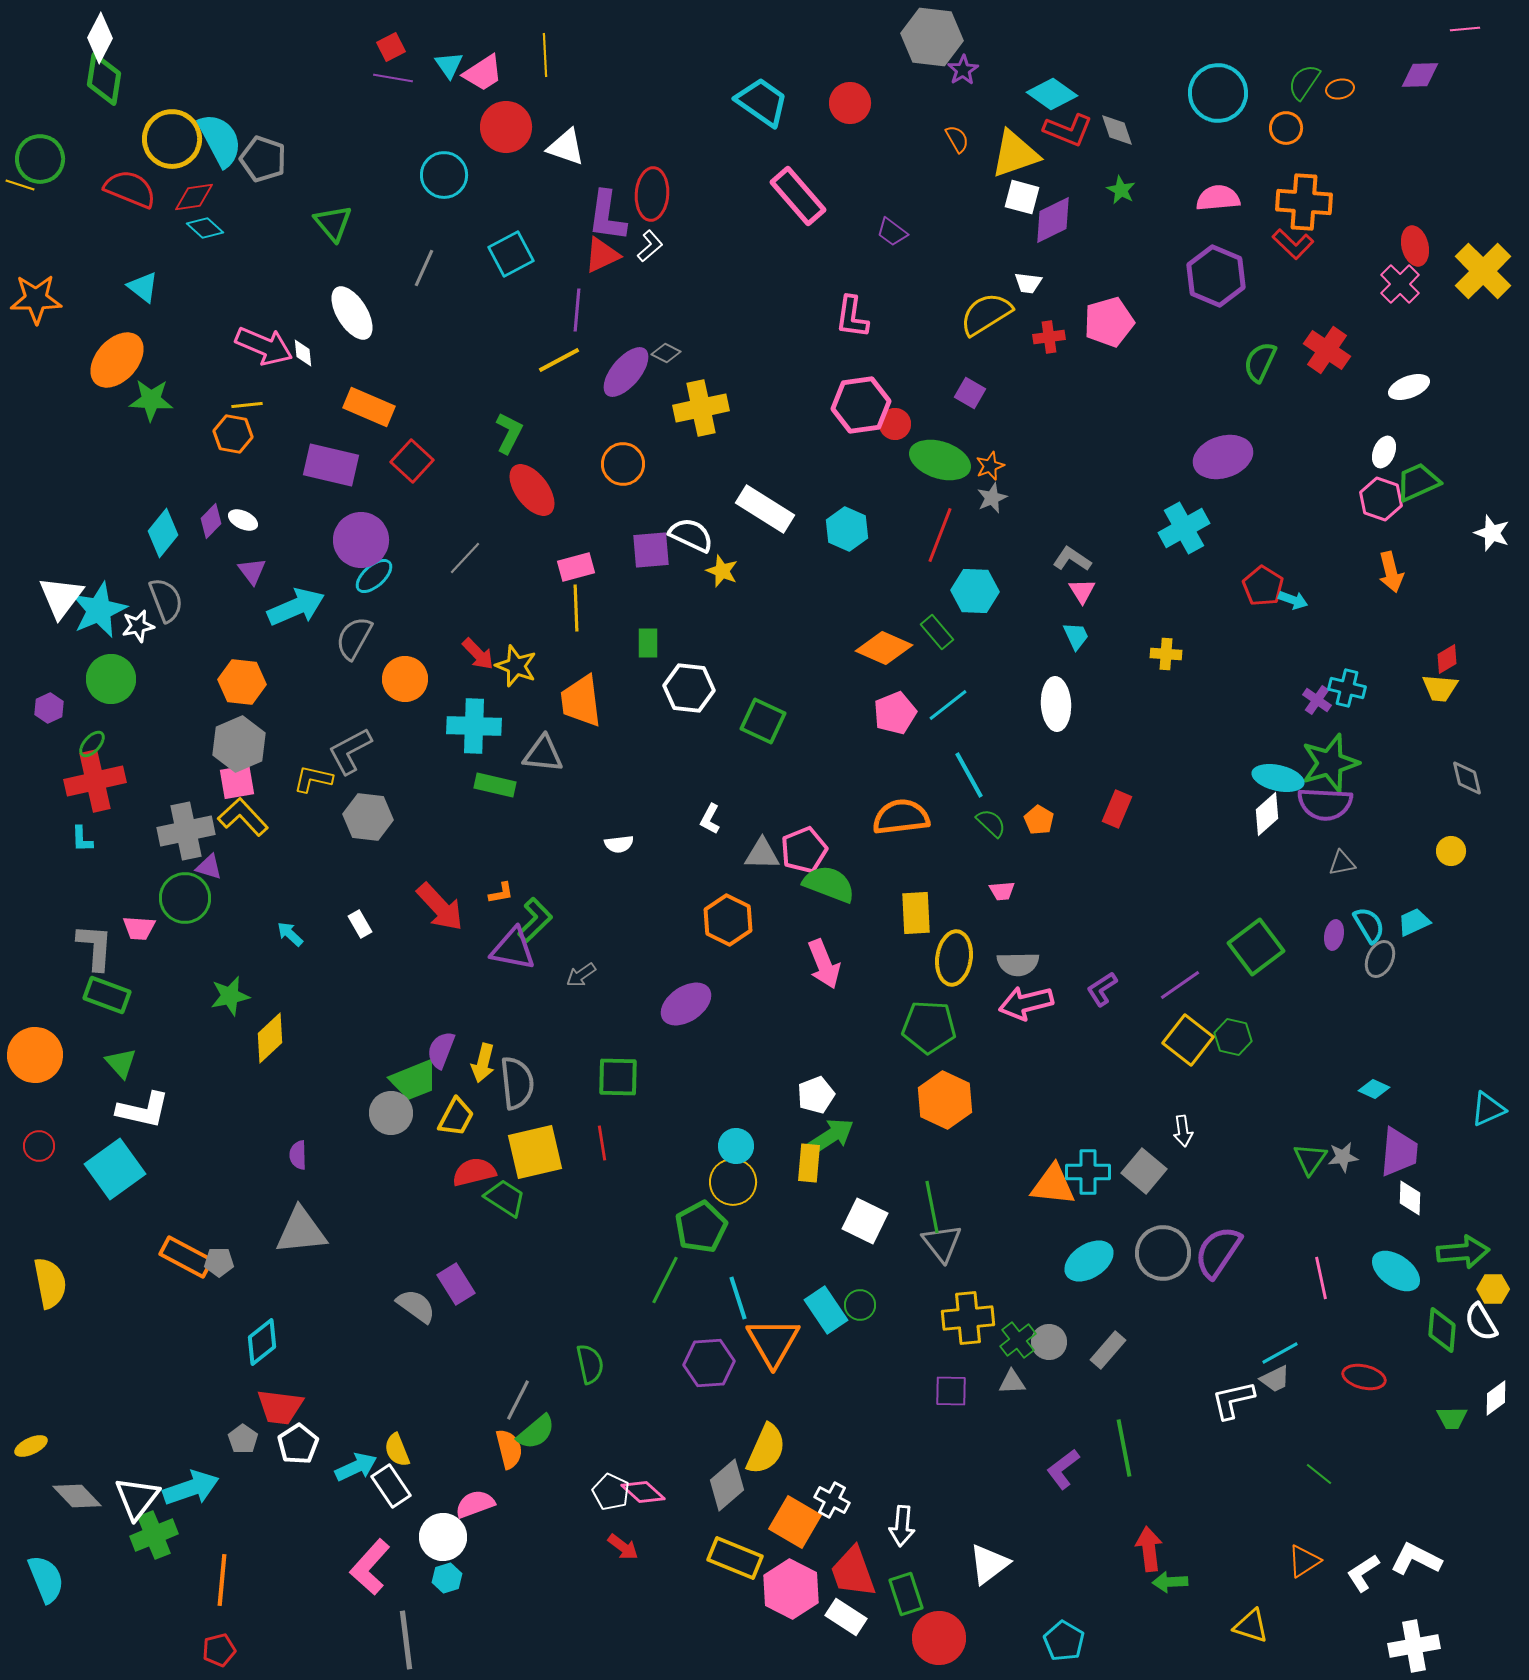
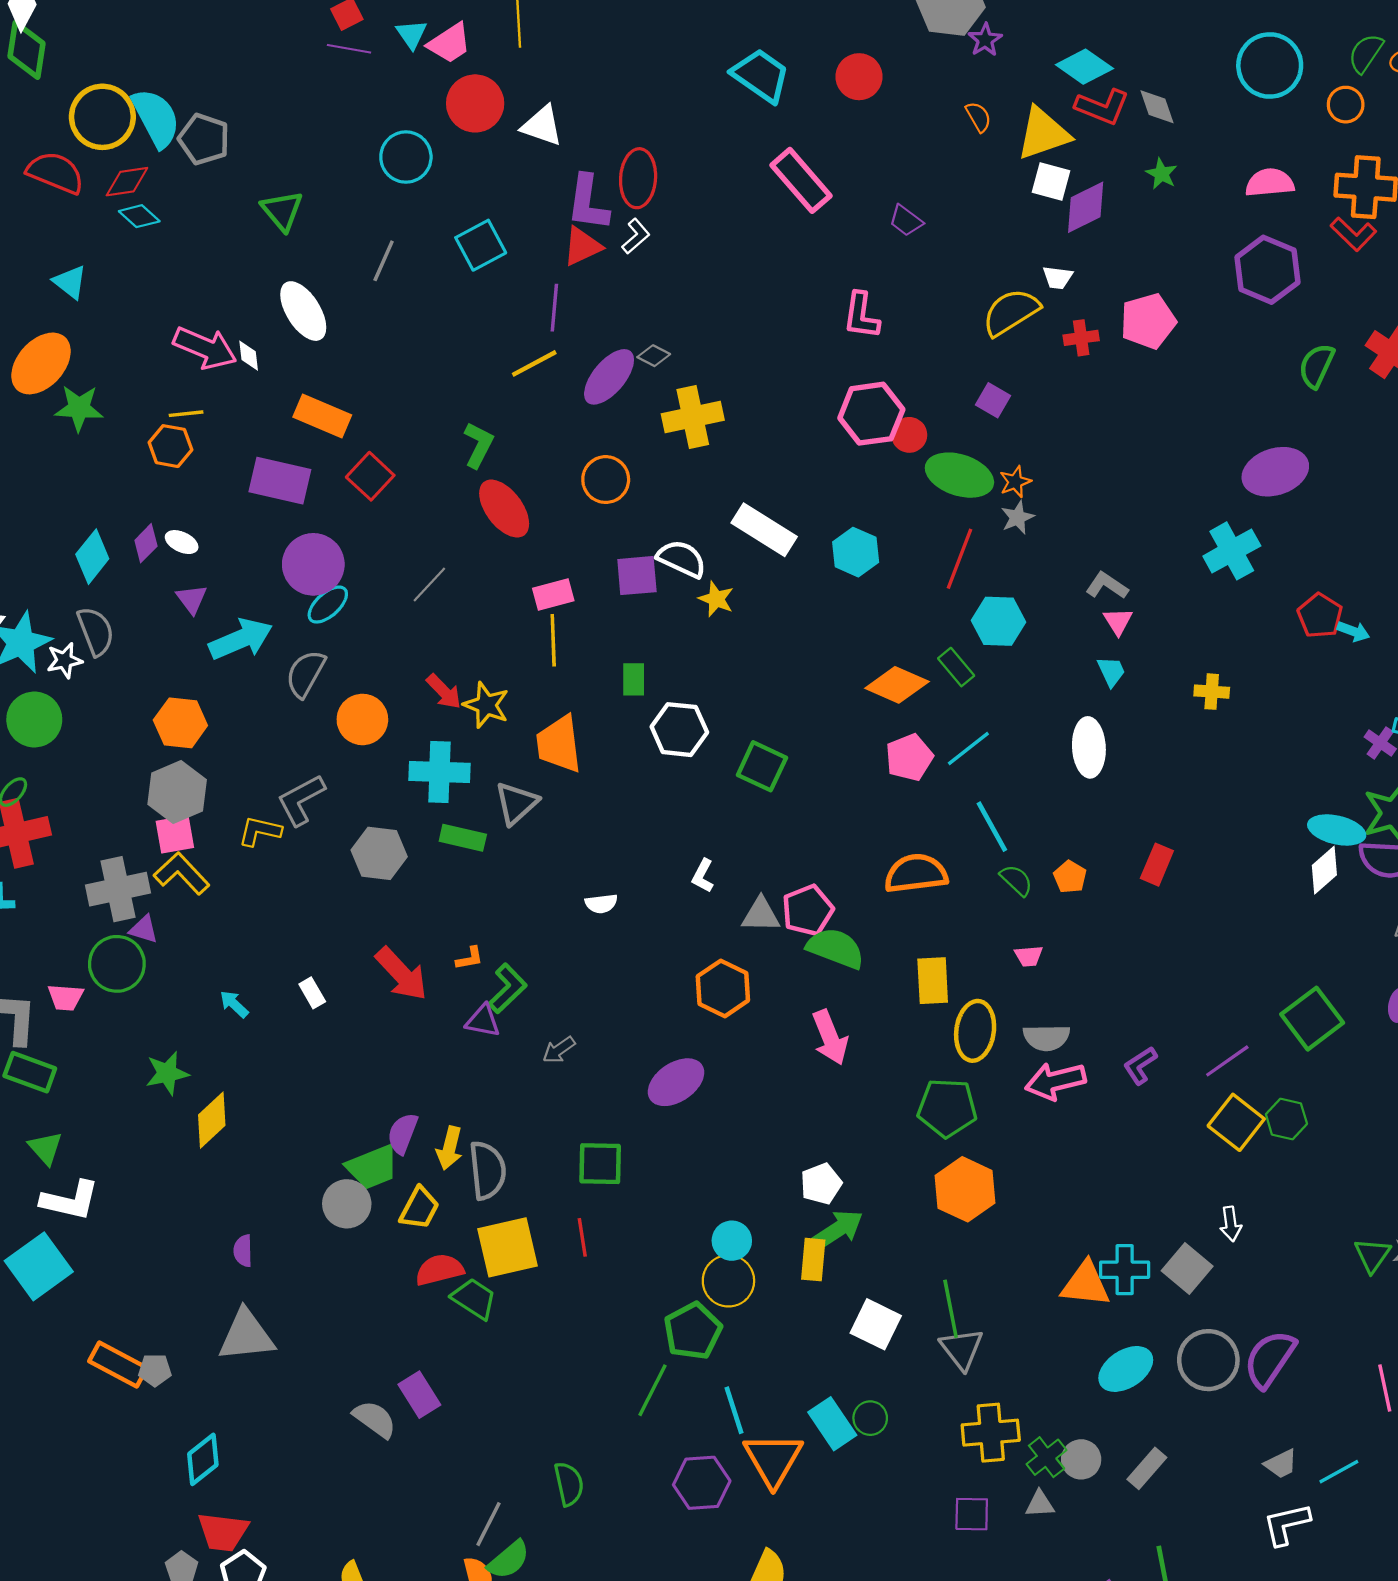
gray triangle: (543, 754) -> (516, 803), turned -48
gray hexagon: (368, 817) -> (379, 853), moved
purple triangle: (513, 949) -> (483, 1021), size x0.7
gray trapezoid: (1275, 1379) -> (1281, 1464), moved

